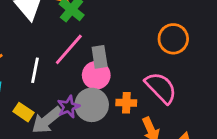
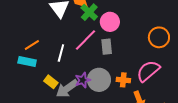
pink circle: (96, 75) -> (110, 22), moved
pink semicircle: (161, 88) -> (148, 71), turned -90

